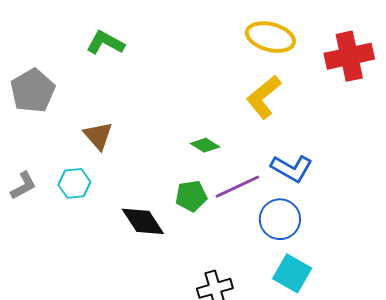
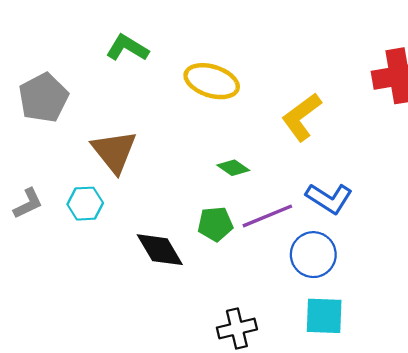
yellow ellipse: (270, 37) -> (212, 81), moved
brown triangle: (98, 136) -> (114, 152), size x1.4
cyan square: (292, 273) -> (324, 316), turned -30

